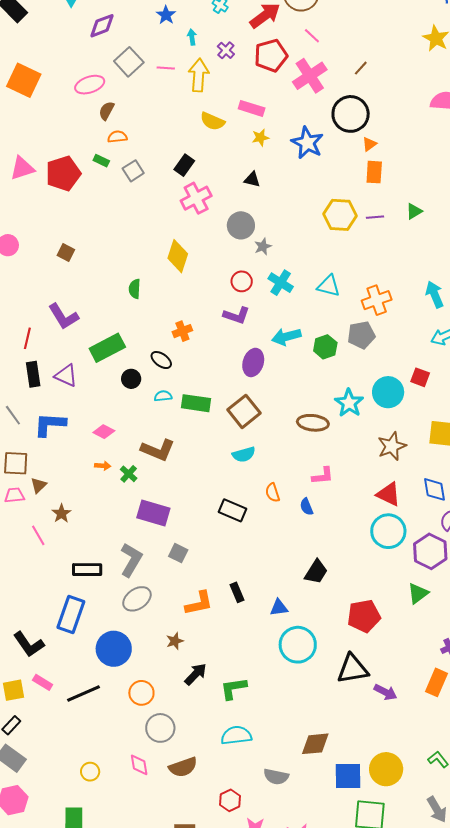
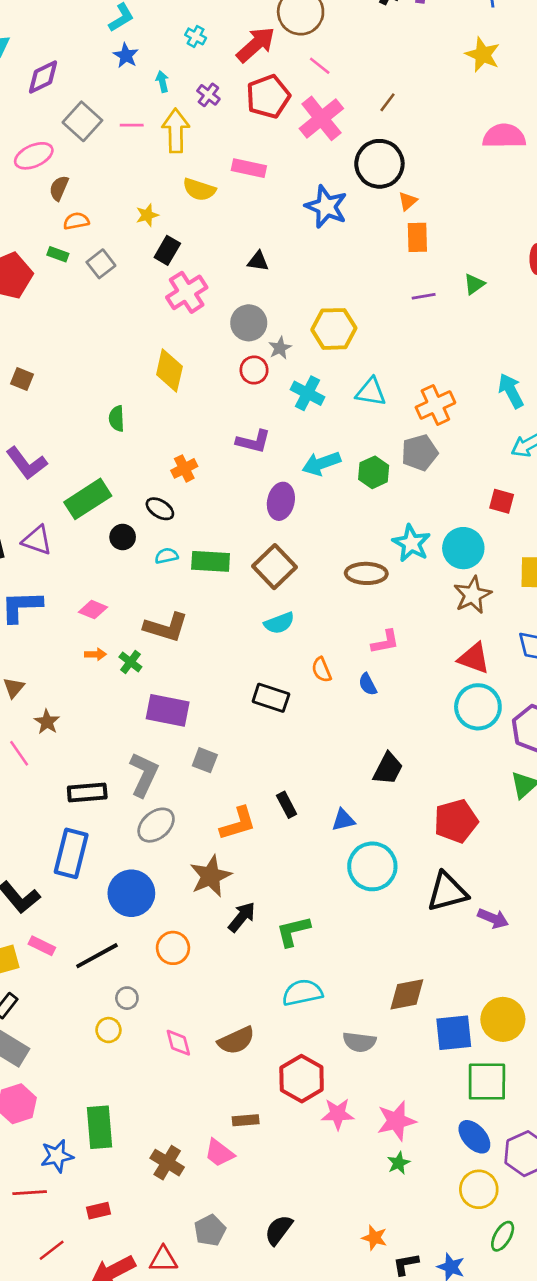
yellow star: (260, 138) -> (147, 215), moved
yellow hexagon: (340, 215) -> (334, 329), moved
red circle: (242, 281) -> (254, 370), moved
cyan circle: (388, 392) -> (463, 548), moved
brown star: (175, 641) -> (211, 876), size x1.8
gray circle: (160, 728) -> (127, 998), moved, size x0.6
yellow circle: (90, 772) -> (108, 1030), moved
red hexagon: (230, 800) -> (302, 1079), size x1.6

